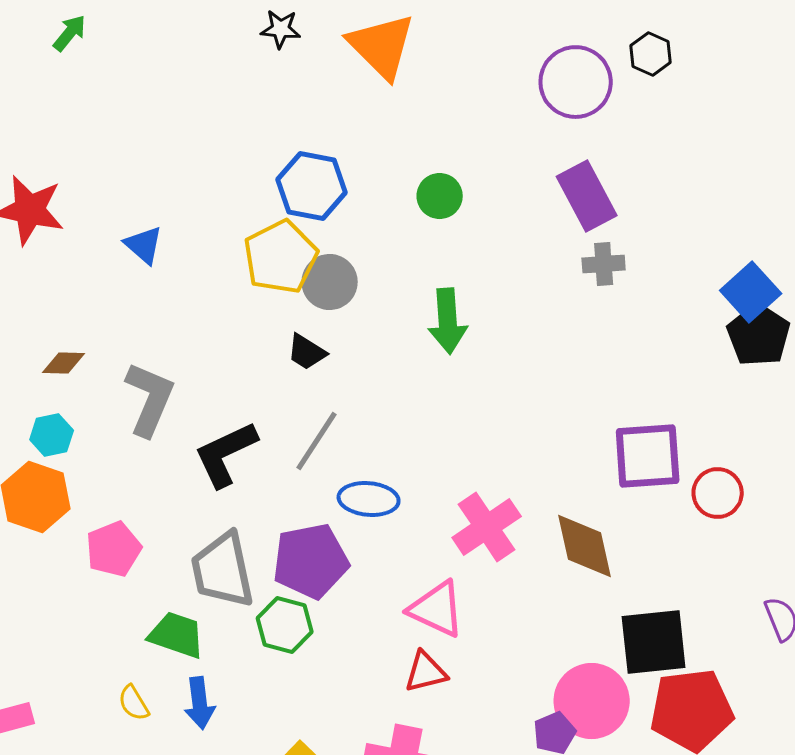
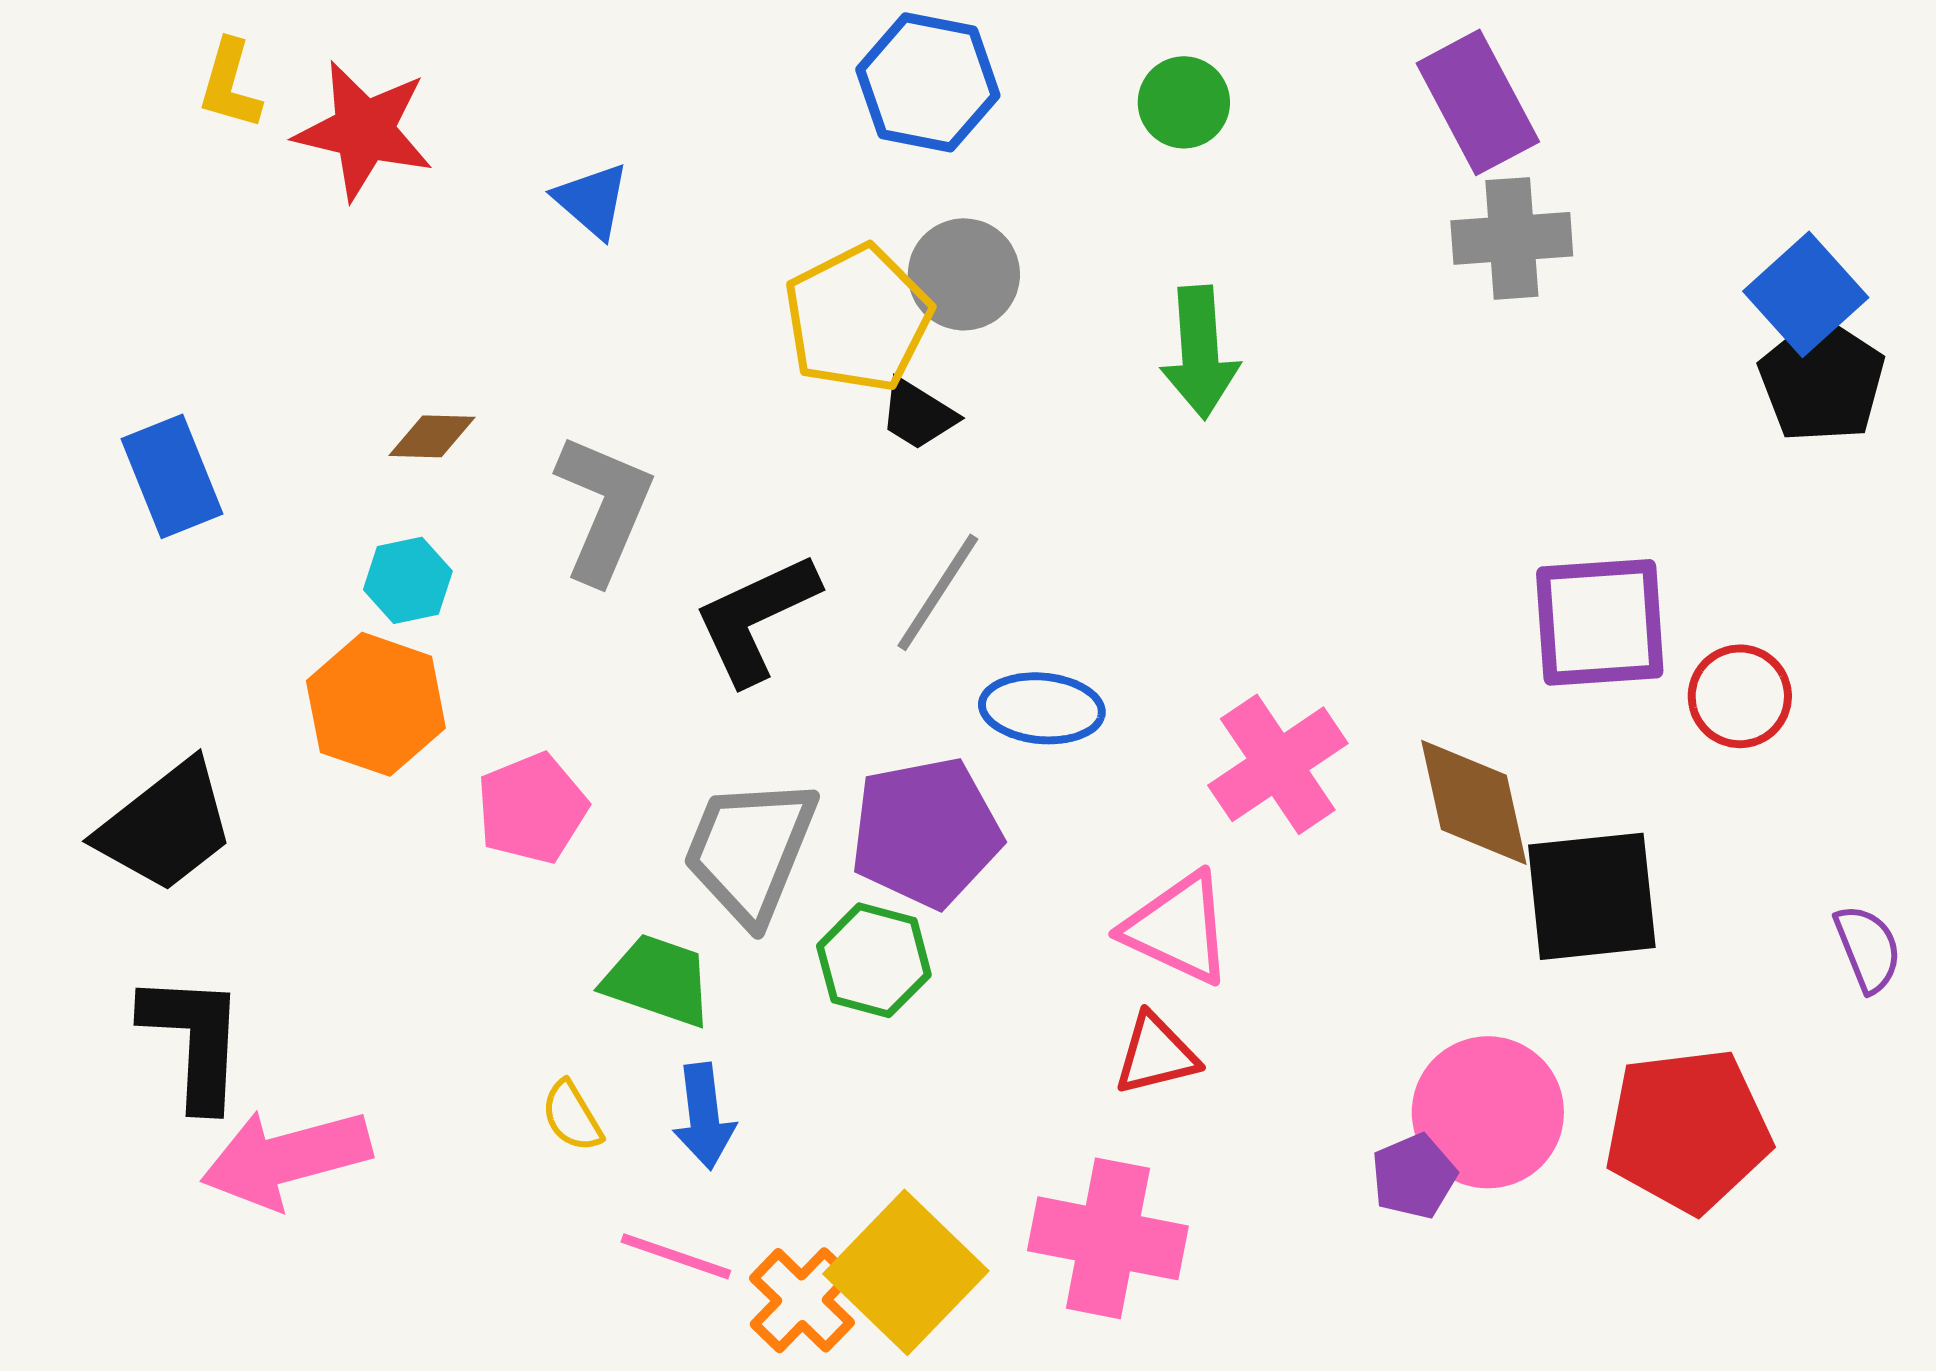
yellow pentagon: (281, 257) -> (858, 318), moved
gray cross: (604, 264) -> (1512, 238), size x1.4
gray trapezoid: (223, 570) -> (750, 850), turned 34
black square: (654, 642) -> (1592, 896), moved

